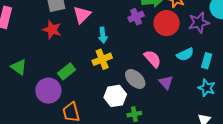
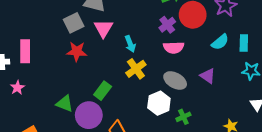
purple cross: (136, 17) -> (167, 25), moved
pink semicircle: (153, 59) -> (174, 47), moved, turned 144
green triangle: (19, 67) -> (65, 104), moved

